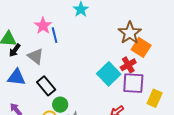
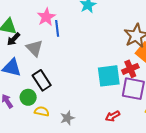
cyan square: (109, 74) -> (109, 76), turned 30
green circle: (60, 105) -> (28, 97), moved

